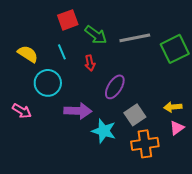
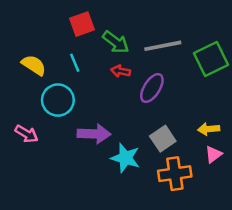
red arrow: (90, 63) -> (121, 71), moved, turned 112
purple ellipse: (115, 87) -> (152, 88), moved

